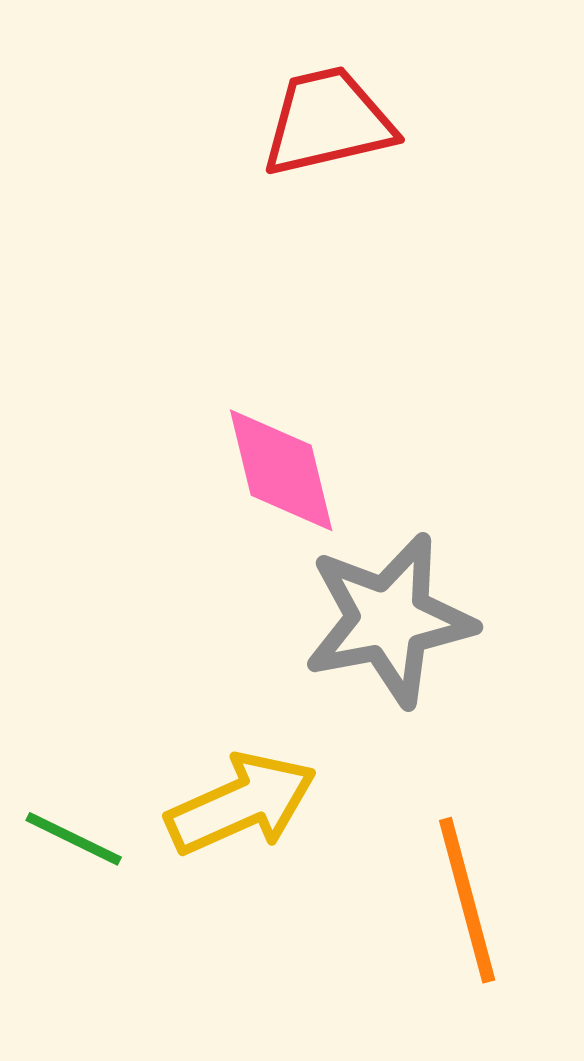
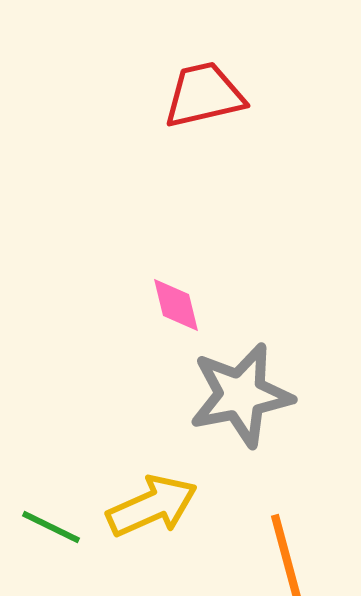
pink diamond: (281, 470) -> (176, 305), size x0.7

